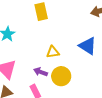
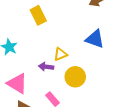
purple arrow: (41, 72) -> (46, 67), moved

